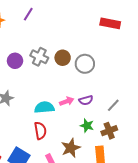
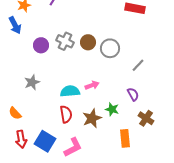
purple semicircle: (86, 100) -> (133, 94), moved, turned -104
gray line: (113, 105) -> (138, 65), moved
brown cross: (109, 131) -> (146, 118), moved, turned -35
brown star: (71, 148) -> (92, 118), moved

